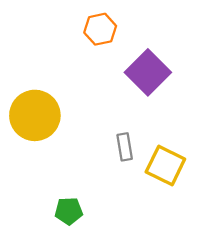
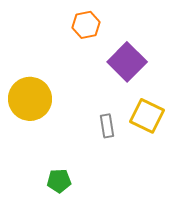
yellow square: (165, 166) -> (147, 116), moved

